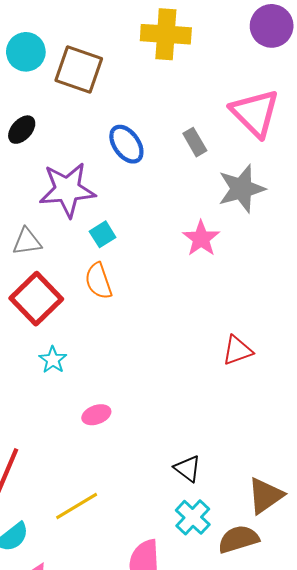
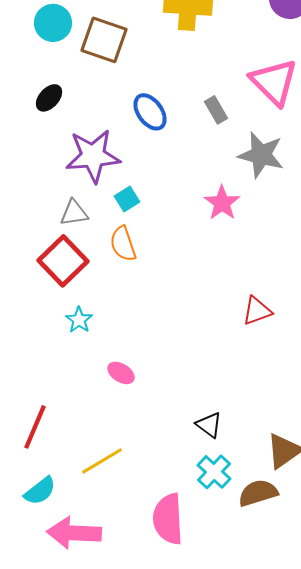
gray star: (242, 189) -> (261, 155), turned 30
gray triangle: (27, 242) -> (74, 213), moved
pink ellipse: (96, 415) -> (121, 373), turned 52

